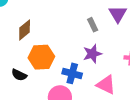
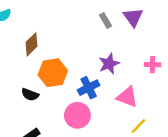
gray rectangle: (93, 25) -> (105, 21), moved
blue cross: (72, 73) -> (89, 88), turned -36

